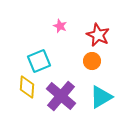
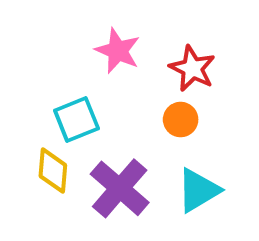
pink star: (60, 26) -> (118, 51), size x1.6

